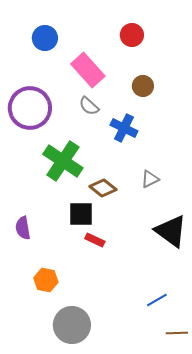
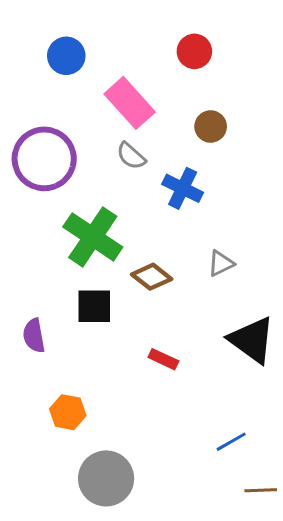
black square: (81, 214) -> (94, 306), moved
red rectangle: (95, 240) -> (163, 359), moved

